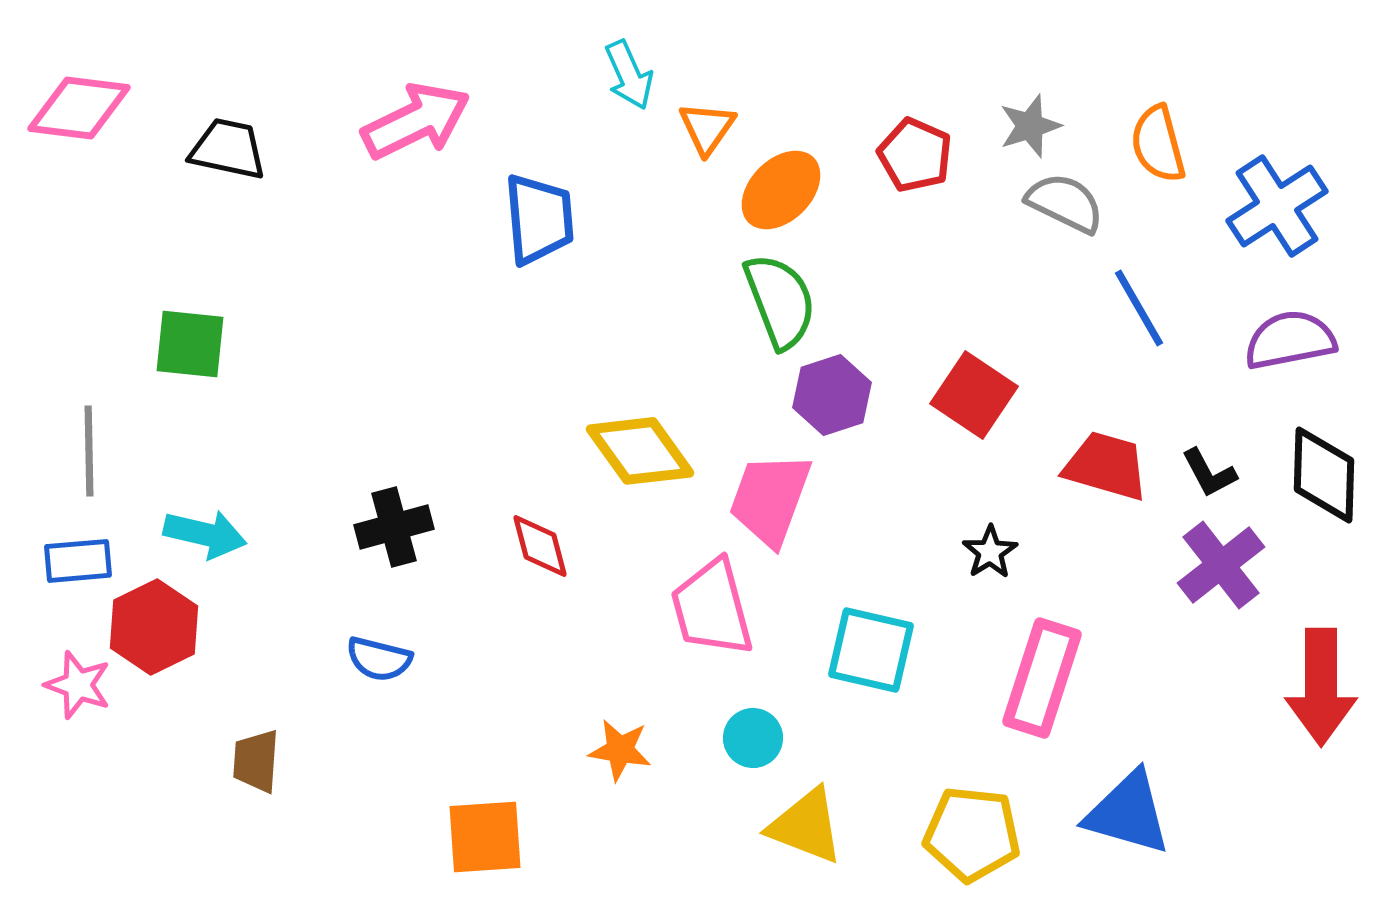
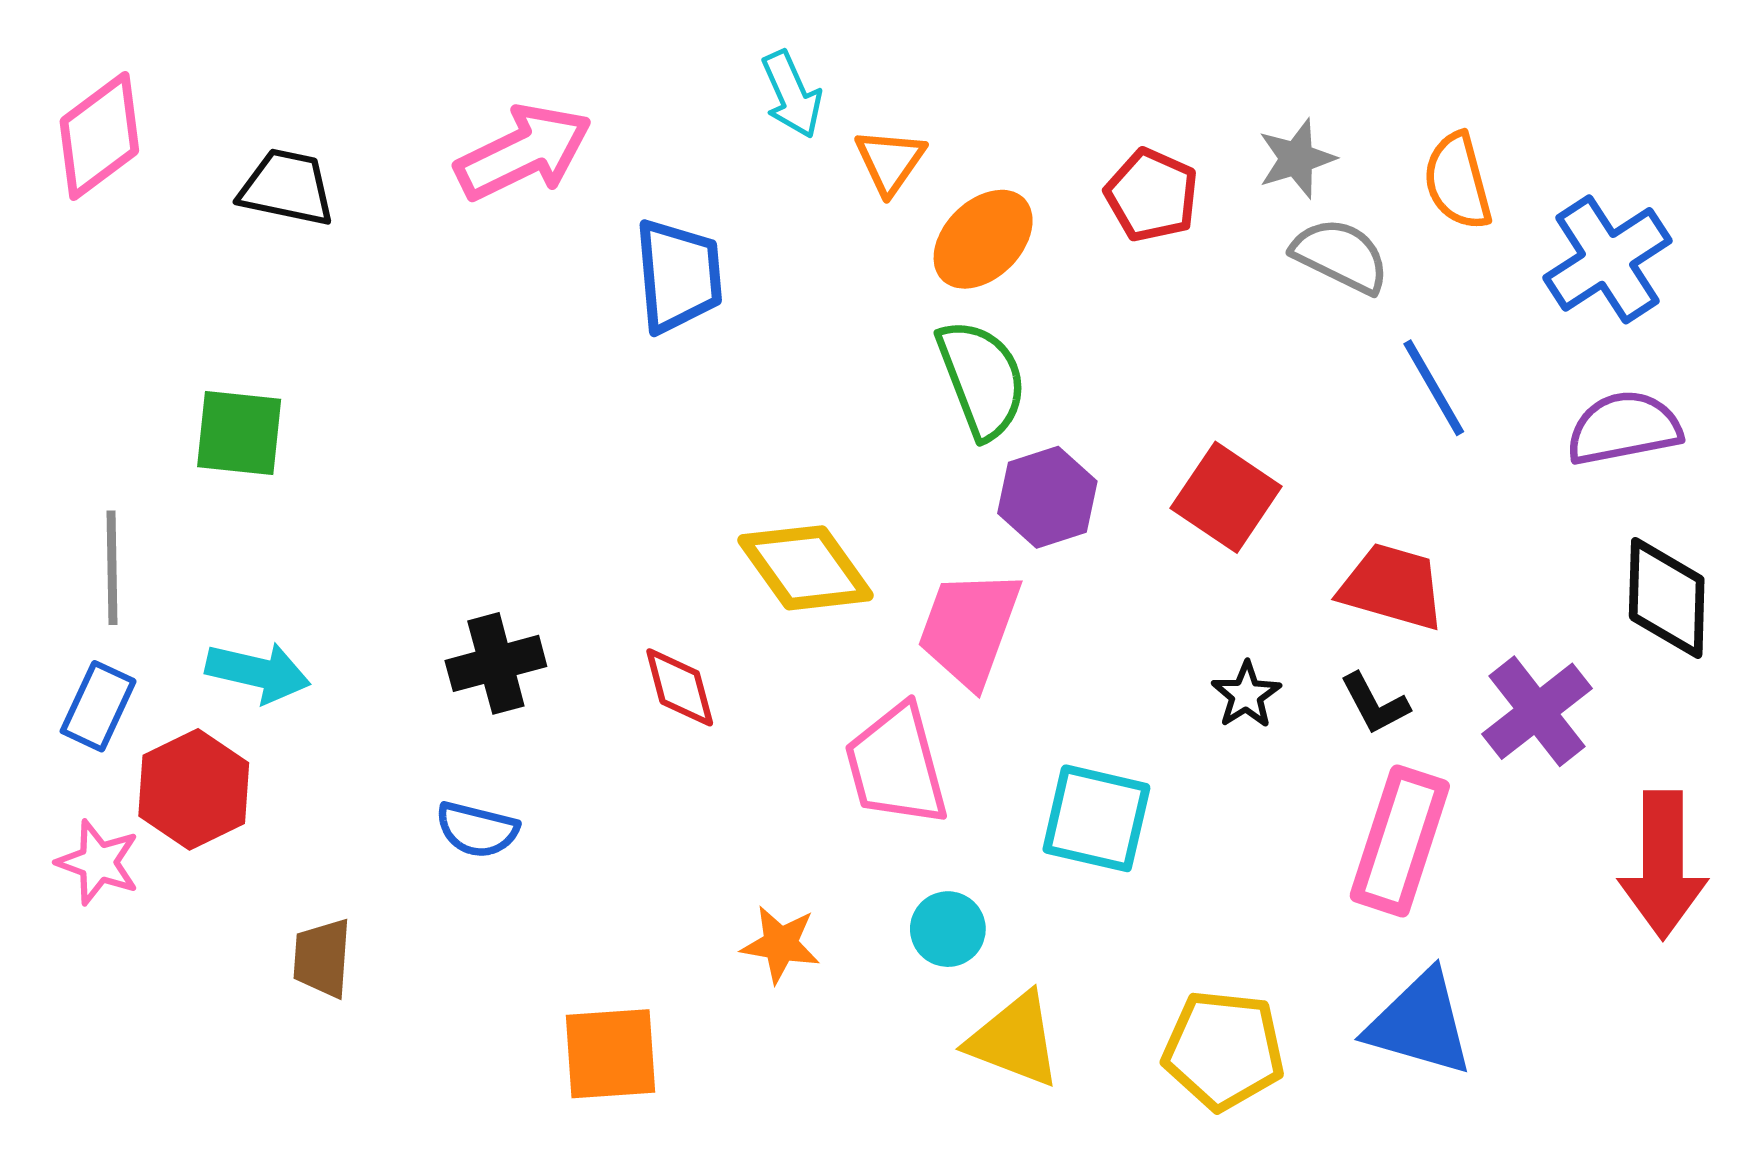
pink diamond: (79, 108) -> (99, 136), turned -44
black L-shape: (1209, 473) -> (1375, 704), moved
blue rectangle: (78, 561) -> (98, 706), turned -60
pink rectangle: (1042, 678) -> (1400, 841), moved

